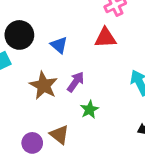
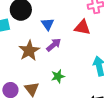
purple arrow: (76, 82) -> (54, 45), moved

